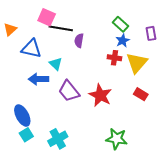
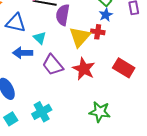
purple semicircle: (79, 41) -> (63, 15), size x1.5
yellow triangle: (137, 63) -> (80, 37), moved
red rectangle: (141, 94) -> (124, 68), size x1.5
cyan square: (26, 135) -> (11, 119), moved

